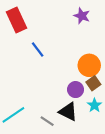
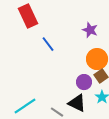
purple star: (82, 16) -> (90, 30), moved

